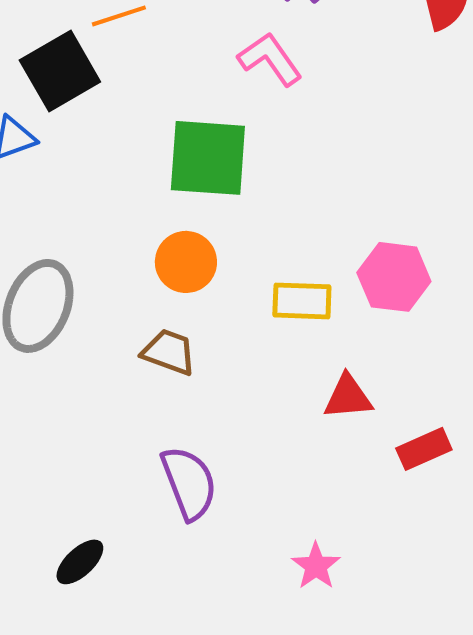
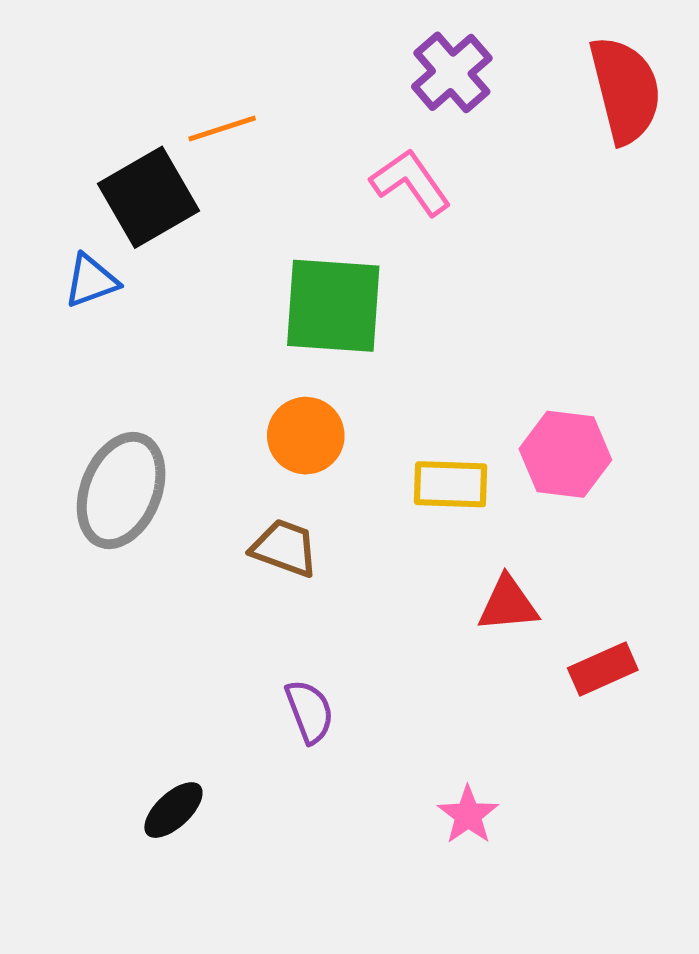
purple semicircle: (189, 483) -> (310, 711), size x0.7

